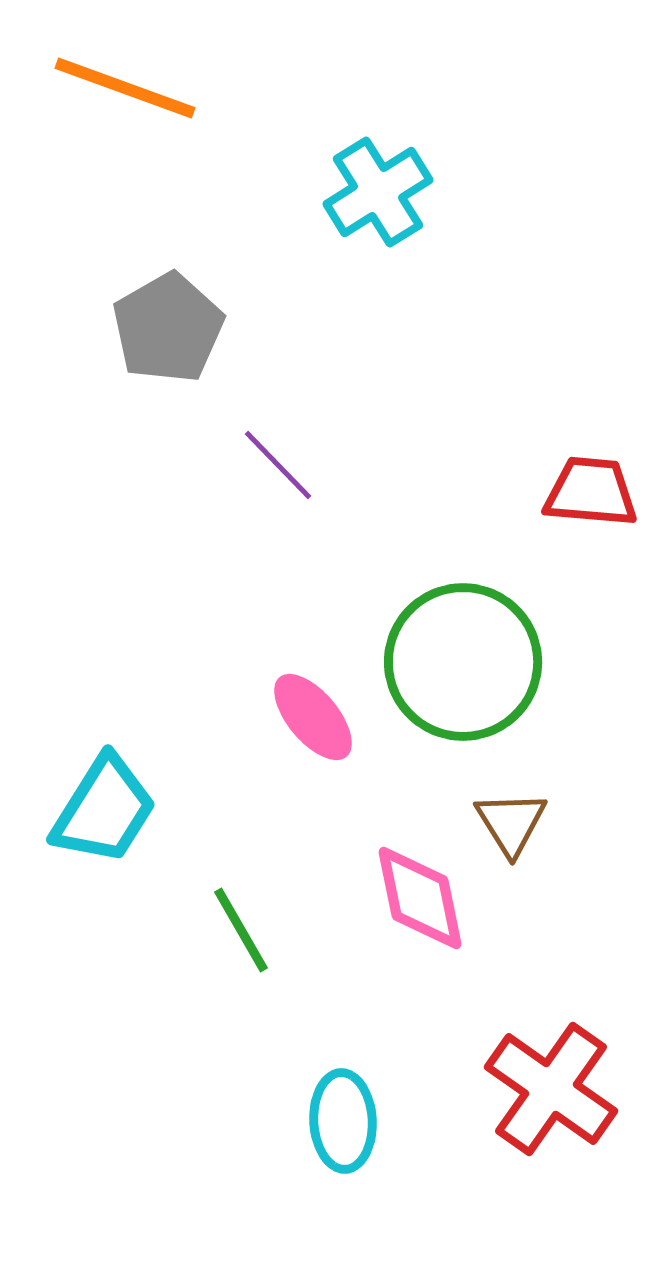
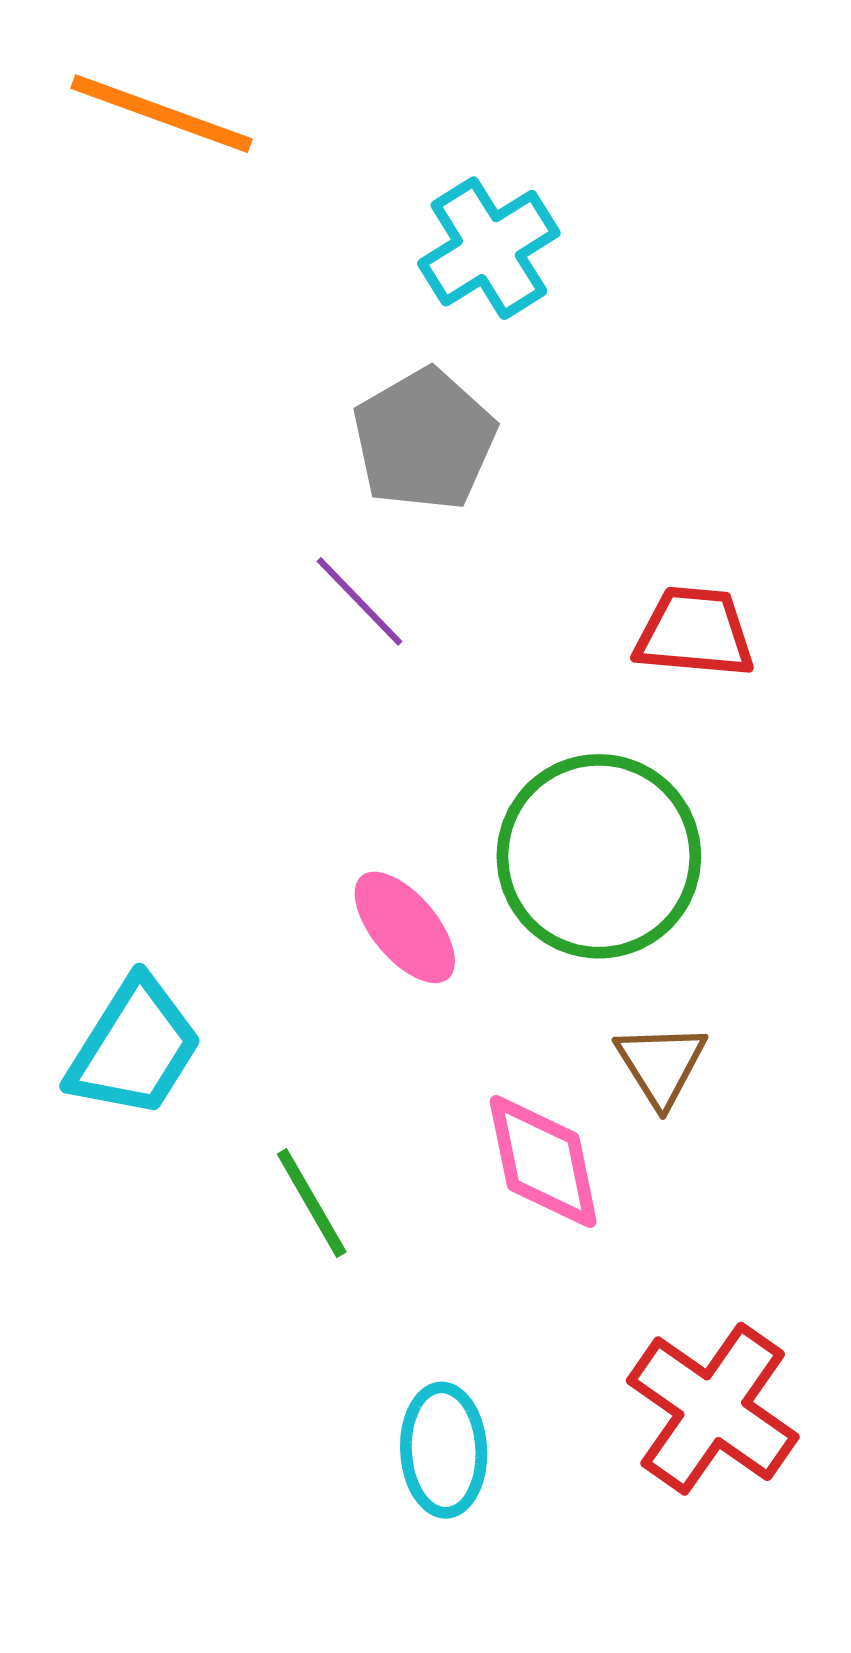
gray pentagon: (168, 328) -> (424, 440), moved
red trapezoid: (591, 492) -> (695, 632), moved

